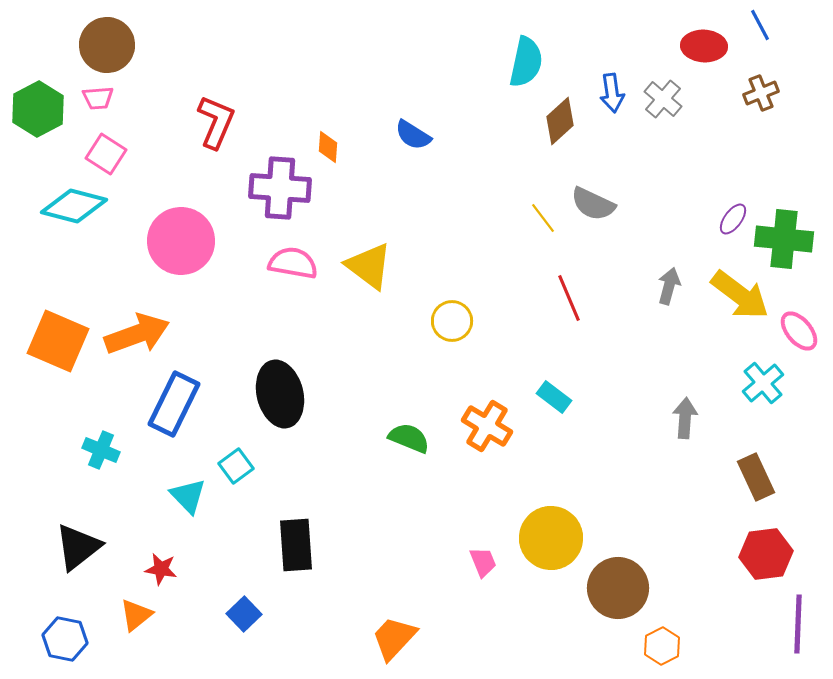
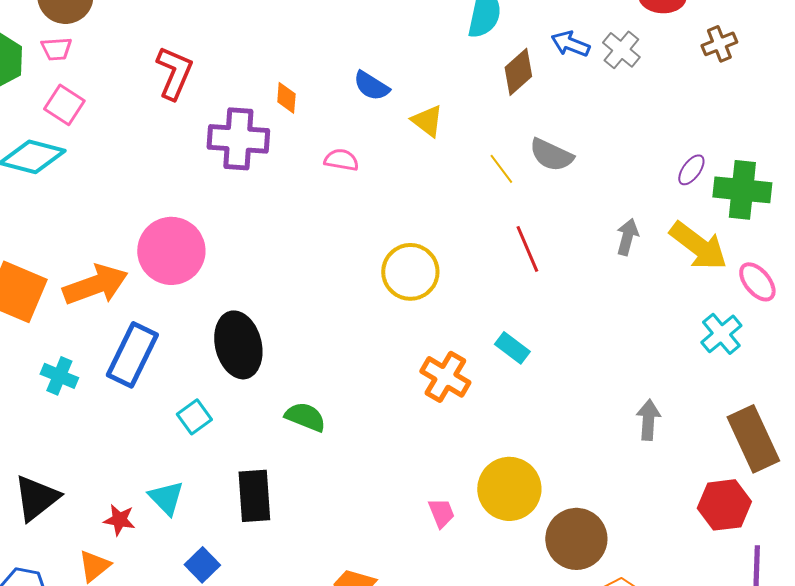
blue arrow: (612, 93) -> (570, 44), turned 120
pink circle: (181, 241) -> (171, 251), moved
pink semicircle: (293, 263) -> (341, 160), moved, size x0.7
yellow triangle: (369, 266) -> (427, 121), moved, size x0.7
yellow circle: (452, 321) -> (410, 272), size x1.4
gray arrow: (685, 418) -> (648, 420), moved
green semicircle: (409, 438) -> (305, 417), moved
cyan cross: (101, 450) -> (59, 376), moved
brown rectangle: (756, 477) -> (753, 439), moved, size x1.4
cyan triangle: (188, 496) -> (166, 498), moved

